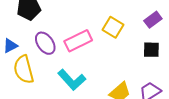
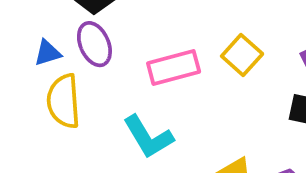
purple ellipse: (45, 43) -> (94, 44), moved

